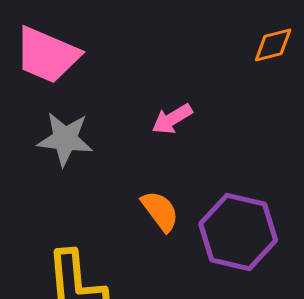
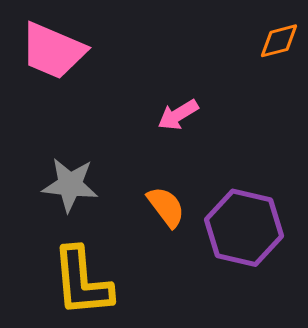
gray star: (65, 139) -> (70, 185), moved

